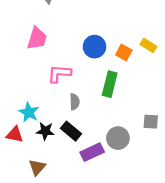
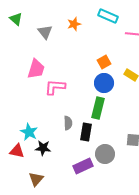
blue circle: (94, 47) -> (104, 83), moved
orange square: (124, 52) -> (104, 62), moved, turned 32
pink L-shape: (59, 74) -> (55, 87), moved
black rectangle: (71, 131) -> (86, 132), moved, turned 60

